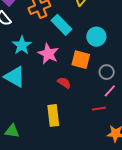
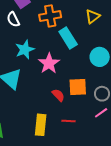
orange square: (81, 60) -> (78, 87), moved, turned -30
red line: (99, 109) -> (68, 121), moved

